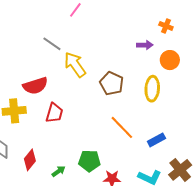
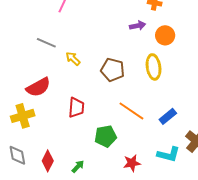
yellow arrow: (75, 65) -> (73, 59), size x0.6
red trapezoid: (54, 113) -> (76, 107), moved
green pentagon: (89, 161) -> (106, 136), moved

